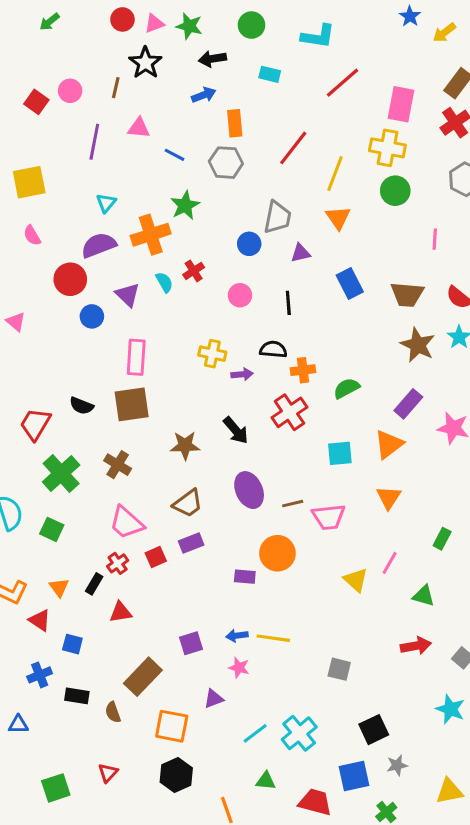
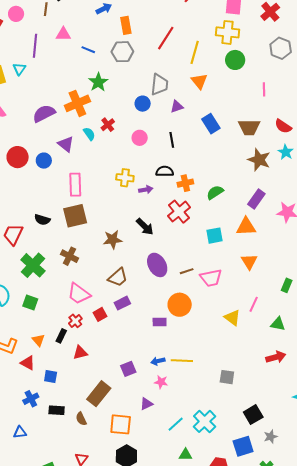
cyan triangle: (106, 203) -> (19, 69), moved
red circle: (70, 279) -> (18, 157), moved
orange triangle: (389, 444) -> (246, 227), turned 40

